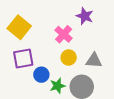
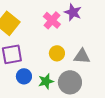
pink cross: (64, 34) -> (52, 20), moved
blue circle: (41, 75) -> (24, 76), moved

